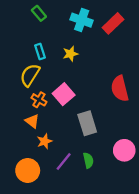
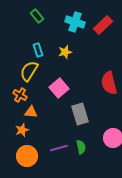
orange cross: (39, 100) -> (20, 95), moved
orange triangle: (32, 121) -> (31, 112), turned -32
orange star: (45, 141) -> (22, 130), moved
purple line: (64, 162) -> (59, 148), turned 36

